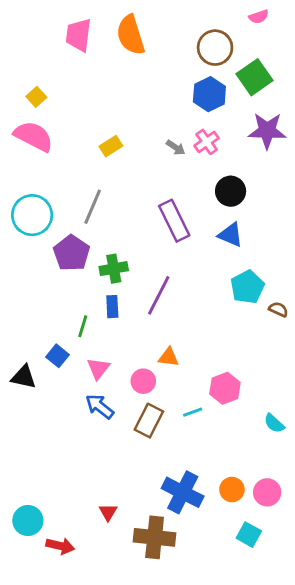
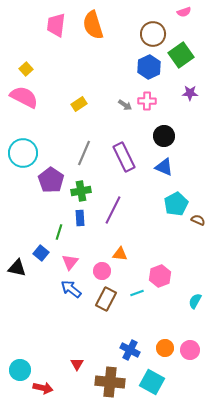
purple star: (267, 131) -> (190, 93), size x0.6
pink cross: (207, 142) -> (147, 101), turned 36
gray line: (93, 207) -> (84, 153), moved
cyan semicircle: (274, 423) -> (195, 301), turned 77
blue cross: (183, 492) -> (130, 350), size x0.7
cyan square: (249, 535) -> (152, 382), moved, size x1.4

